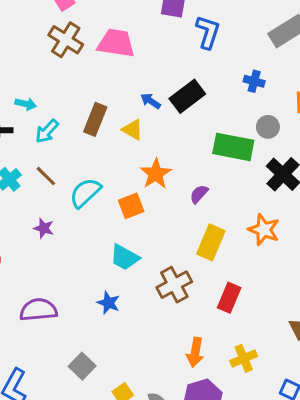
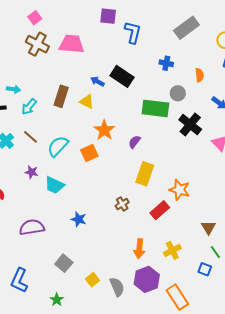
black rectangle: (187, 96) -> (122, 76), turned 75
orange star: (264, 230) -> (180, 190), moved
cyan trapezoid: (125, 257) -> (54, 185), moved
brown cross: (174, 285) -> (122, 204), size x0.6
red rectangle: (229, 298) -> (160, 210), turned 30

